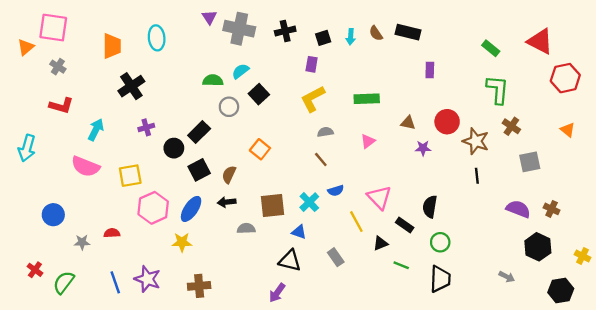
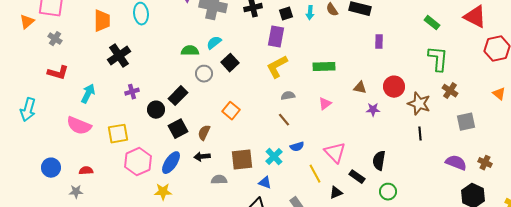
purple rectangle: (312, 64) -> (276, 37), size x1.5
red semicircle: (112, 233) -> (86, 171), moved

